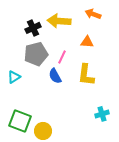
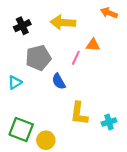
orange arrow: (93, 14) -> (109, 13), moved
black cross: (33, 28) -> (22, 26), moved
pink line: (62, 57) -> (76, 58), moved
yellow L-shape: (86, 75) -> (79, 113), moved

